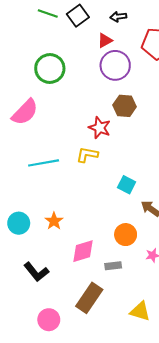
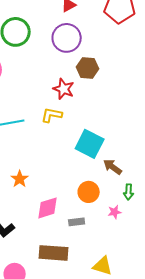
purple circle: (115, 65) -> (67, 38), moved
cyan square: (127, 185) -> (90, 144), size x1.6
brown rectangle: (89, 298) -> (54, 253), turned 60

